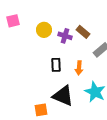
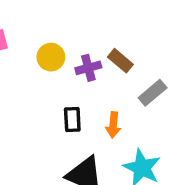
purple cross: (65, 36) -> (88, 68), turned -32

